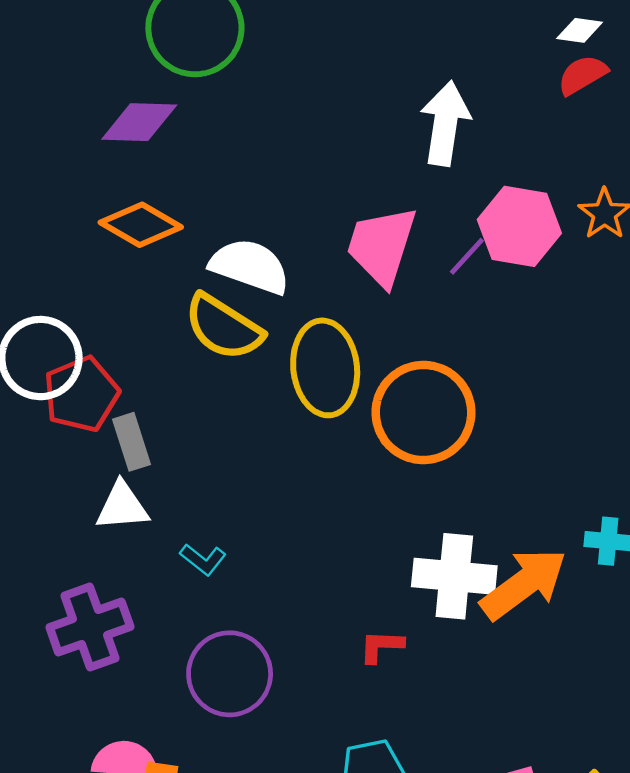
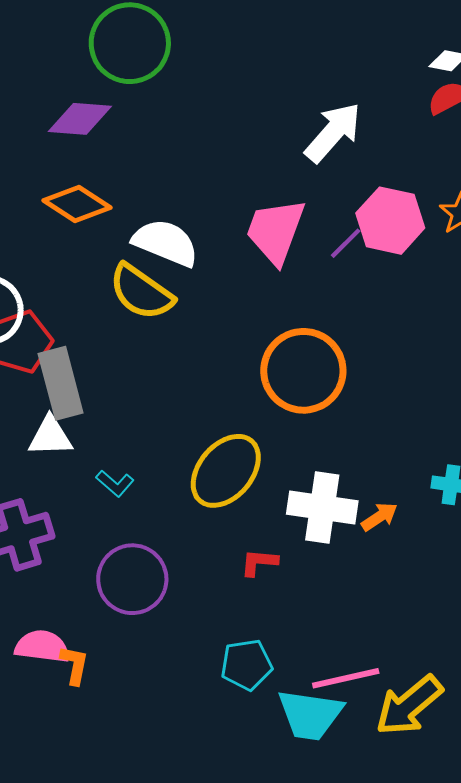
white arrow: (445, 123) -> (333, 132), turned 30
yellow ellipse: (325, 368) -> (226, 471), moved, turned 44
gray rectangle: (132, 442) -> (61, 383), size x1.5
orange arrow: (524, 584) -> (379, 517), size x0.5

